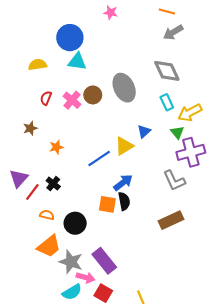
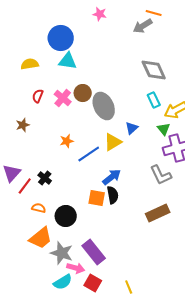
gray arrow: (173, 32) -> (143, 26), moved
gray ellipse: (124, 88) -> (104, 106), moved
orange star: (56, 147) -> (67, 141), moved

